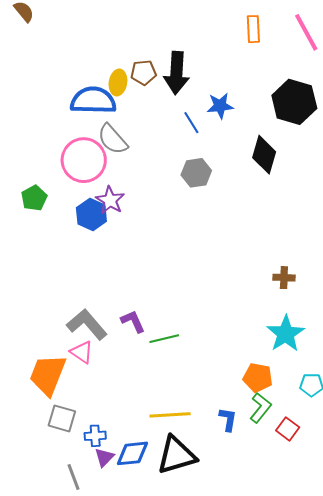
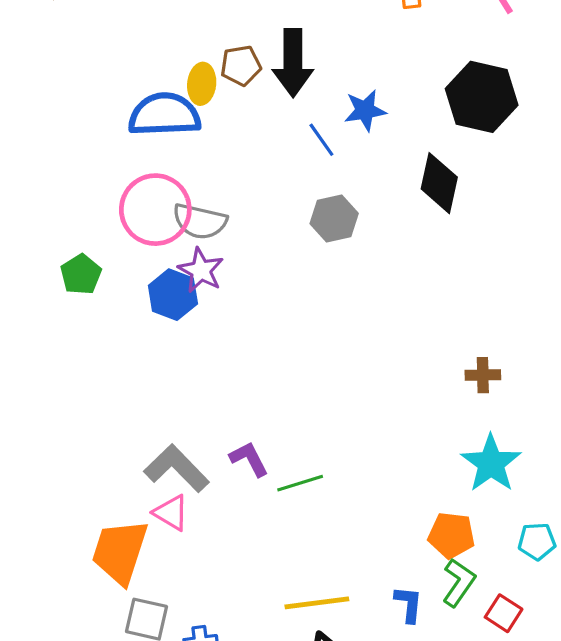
gray semicircle: (113, 139) -> (200, 221), moved, turned -32

